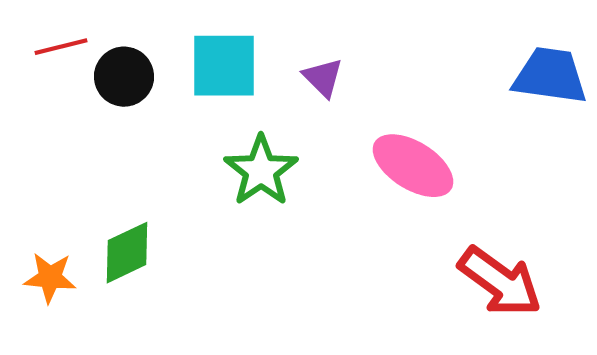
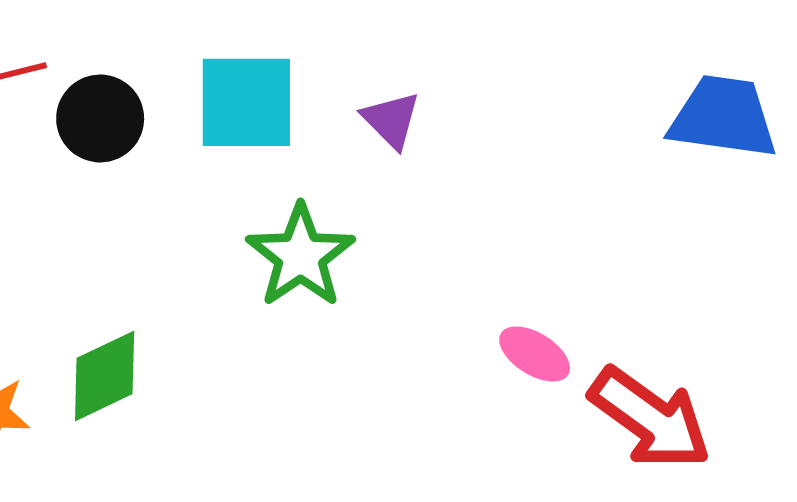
pink ellipse: (413, 166) -> (535, 354), moved, size x0.6

